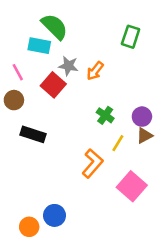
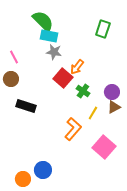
cyan rectangle: (39, 46) -> (49, 36), moved
orange arrow: (95, 71) -> (77, 67), moved
red square: (53, 85) -> (63, 78), moved

